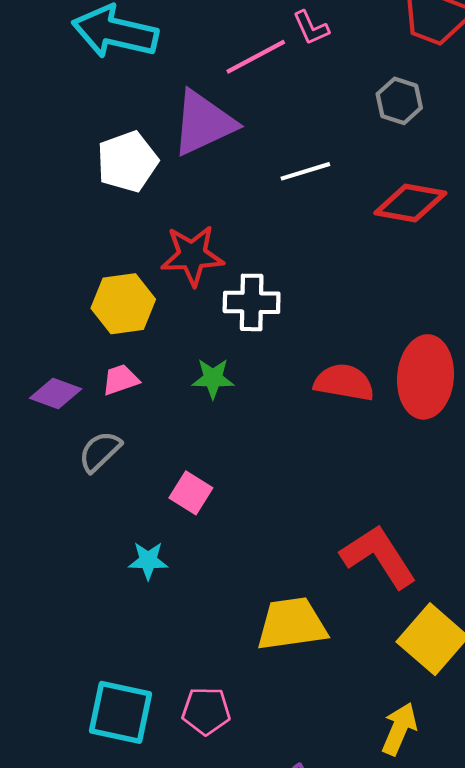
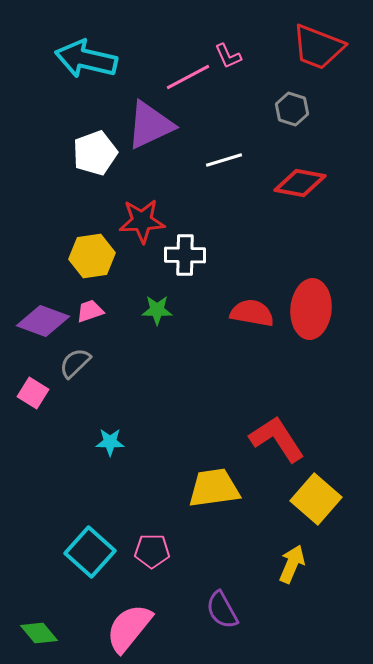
purple diamond: (56, 393) -> (43, 321), size x1.4
pink square: (191, 493) -> (33, 393), moved
cyan square: (120, 712) -> (90, 552), turned 30

